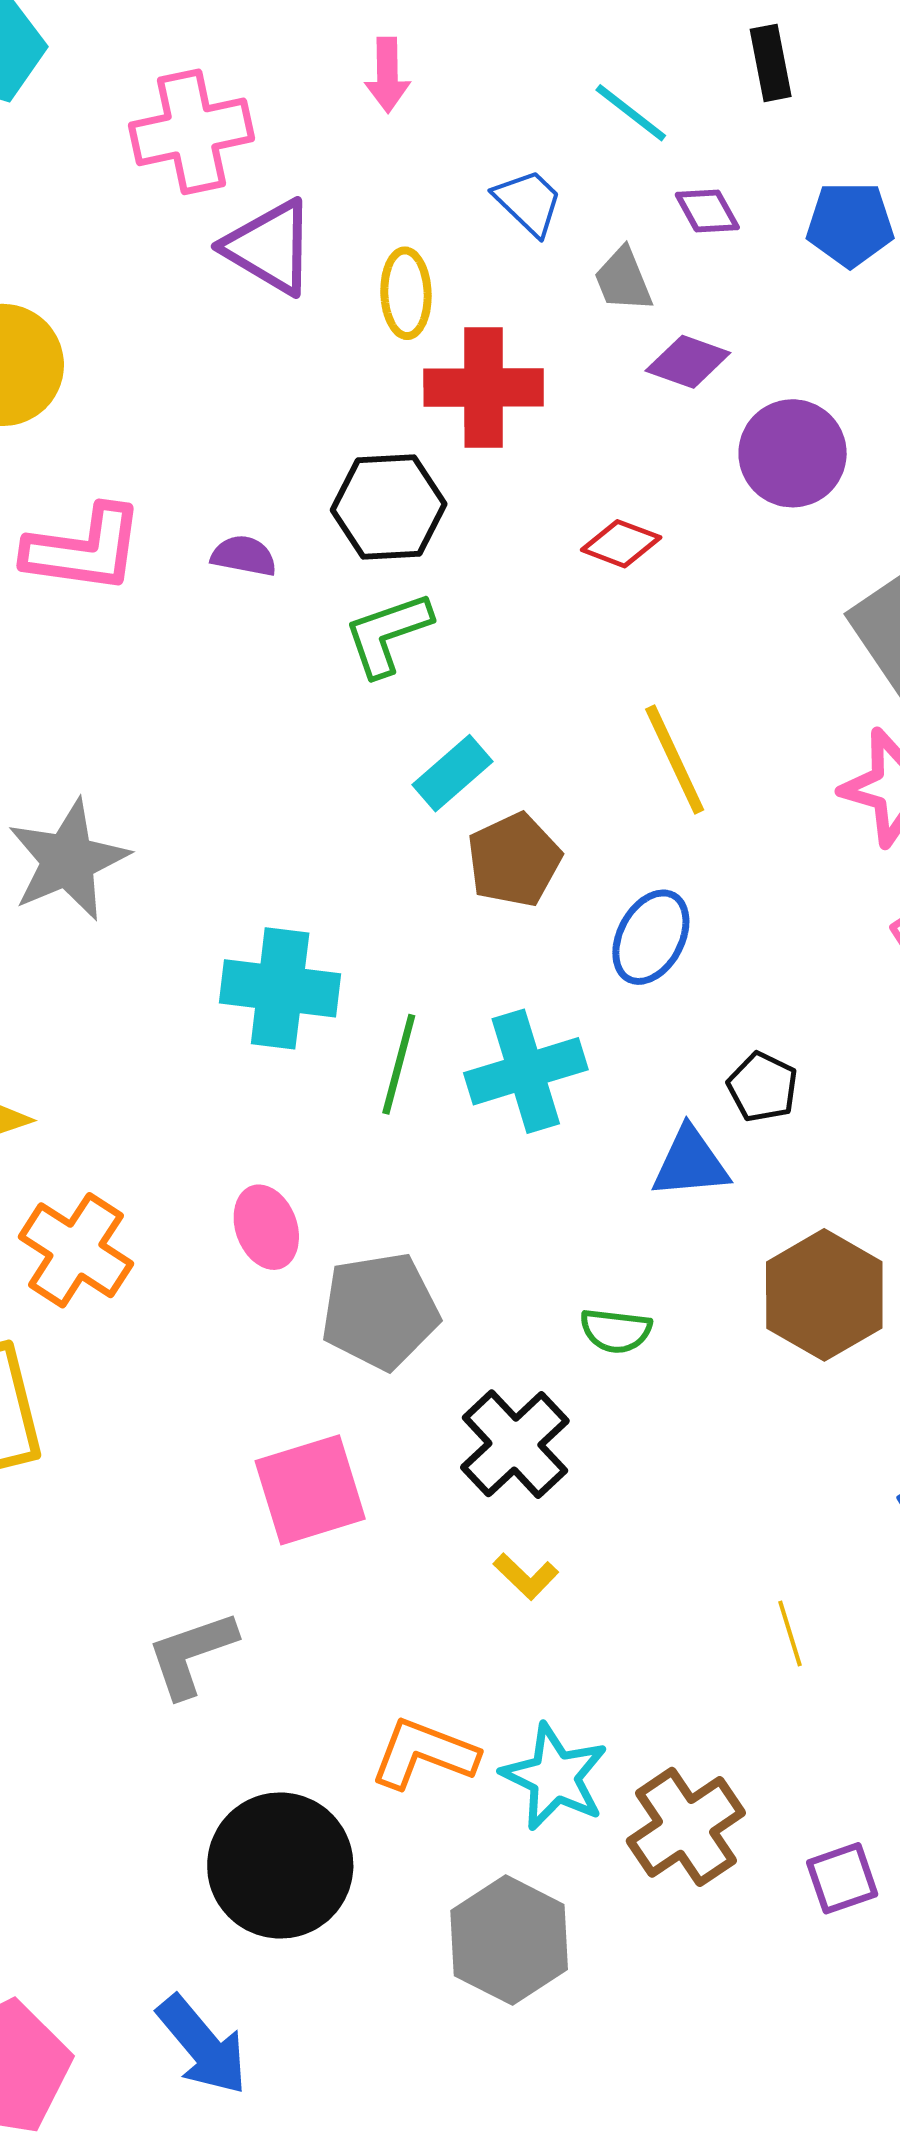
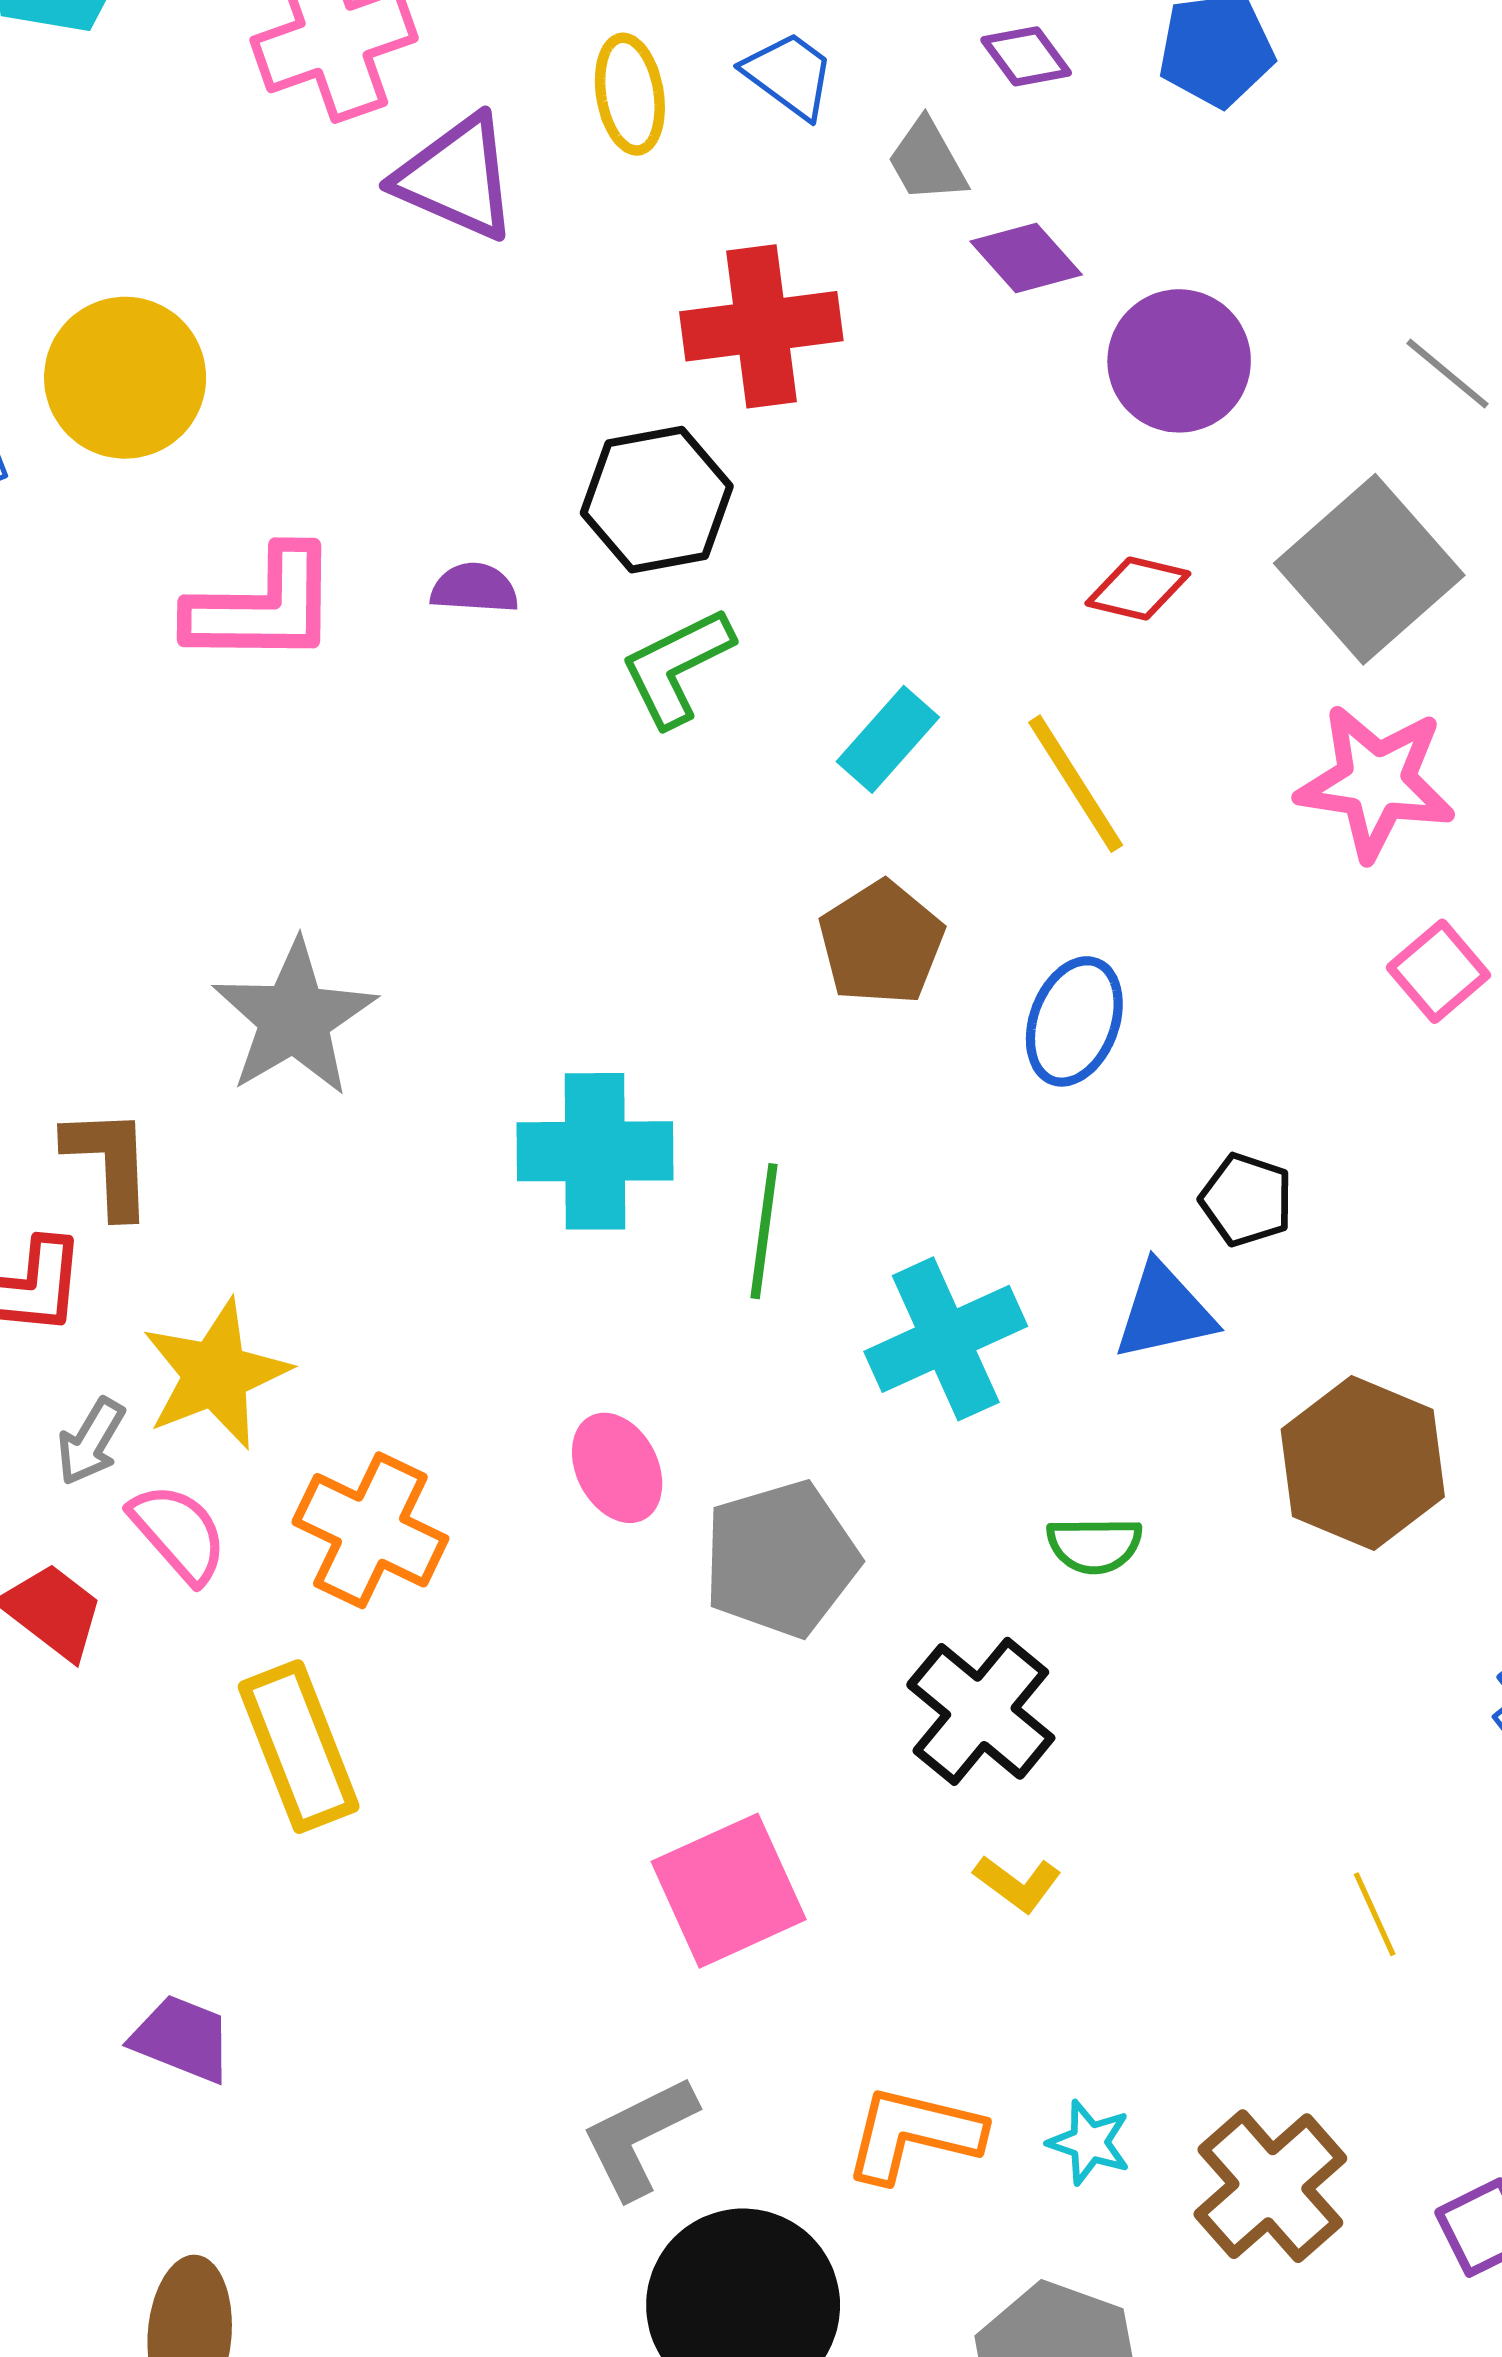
yellow ellipse: (406, 293) -> (630, 94), moved
purple diamond: (688, 362) -> (1026, 258), turned 36
red diamond: (621, 544) -> (1138, 588), moved
cyan rectangle: (452, 773) -> (888, 739), moved
cyan cross: (526, 1071) -> (946, 1339), moved
pink square: (310, 1490) -> (729, 1891), moved
gray L-shape: (192, 1654) -> (639, 2137), moved
cyan star: (555, 1777) -> (1089, 2142), size x0.6

